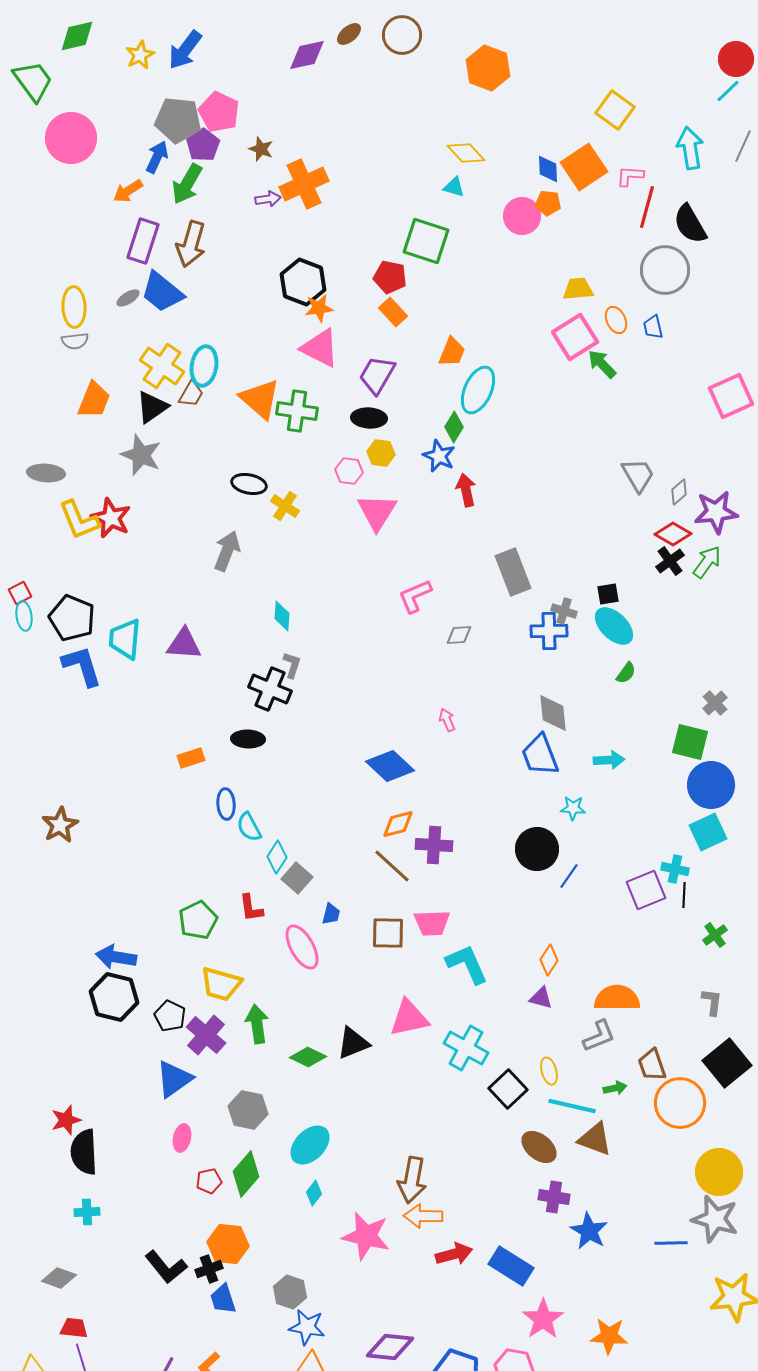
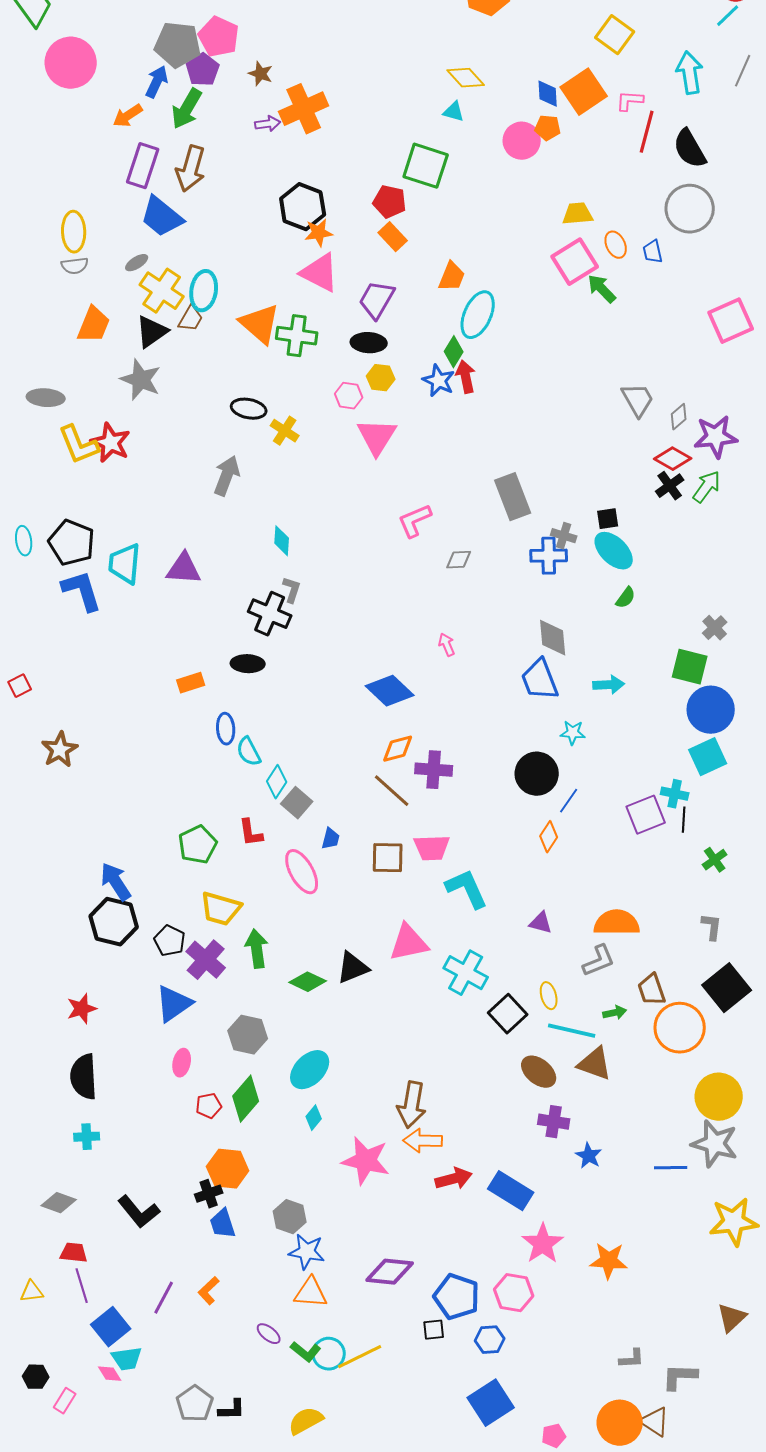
gray circle: (665, 270) -> (690, 209), moved
gray ellipse: (128, 298) -> (137, 263), moved
red arrow: (466, 490) -> (466, 377), moved
red square: (20, 593) -> (20, 686), moved
blue arrow: (116, 957) -> (116, 882), turned 48
orange diamond: (549, 960) -> (549, 837), moved
red star: (66, 1120) -> (82, 1009), moved
blue star: (589, 1231) -> (589, 1156), size x0.7
black L-shape: (166, 1267) -> (139, 1212), moved

